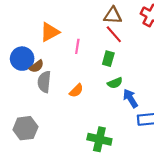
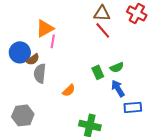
pink line: (77, 46) -> (53, 41), moved
green rectangle: (108, 59) -> (98, 72), moved, turned -40
green semicircle: (115, 83) -> (117, 67), moved
orange semicircle: (76, 91) -> (69, 90), moved

